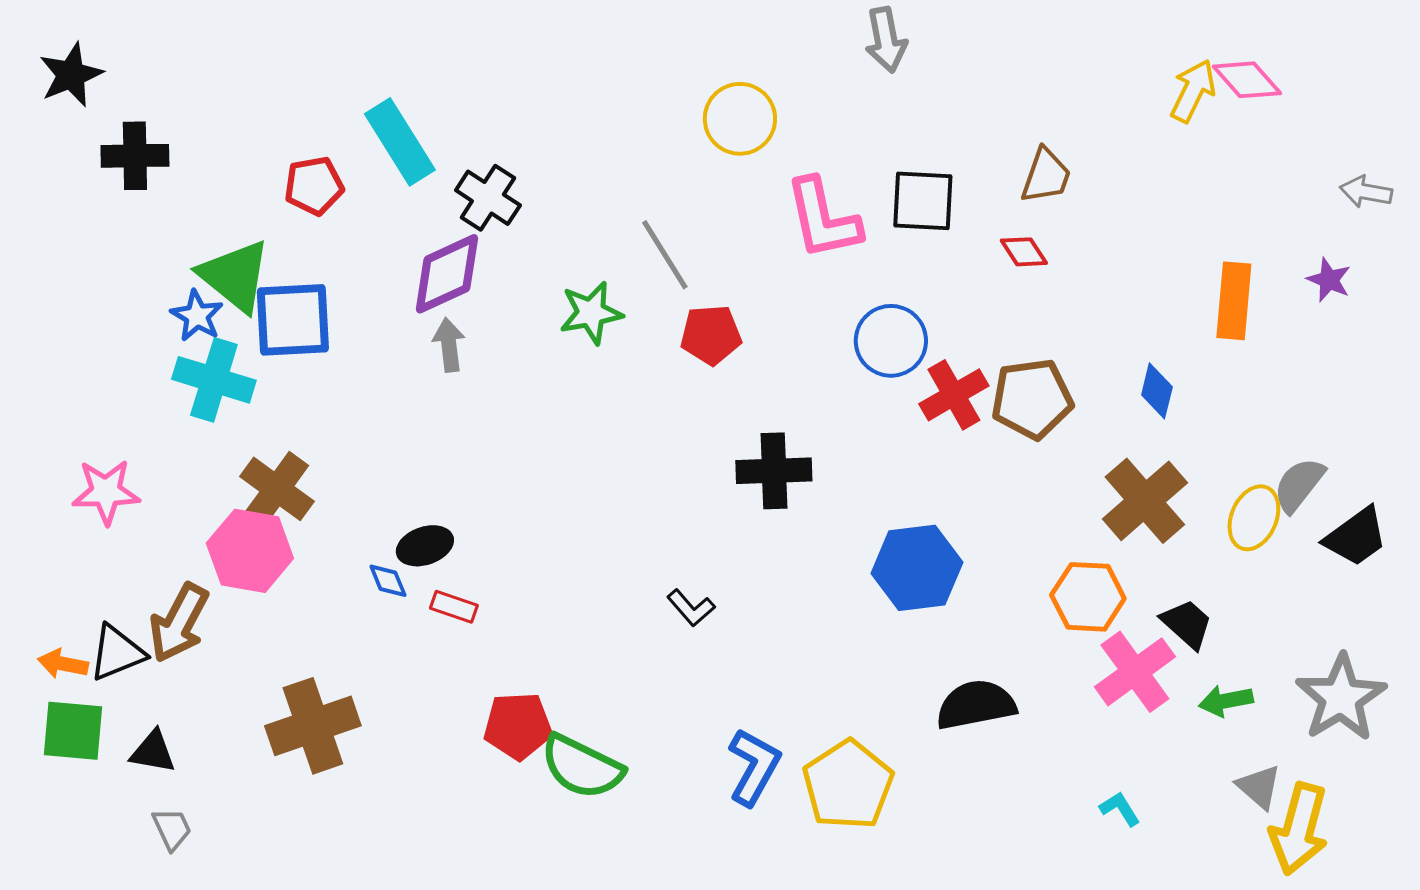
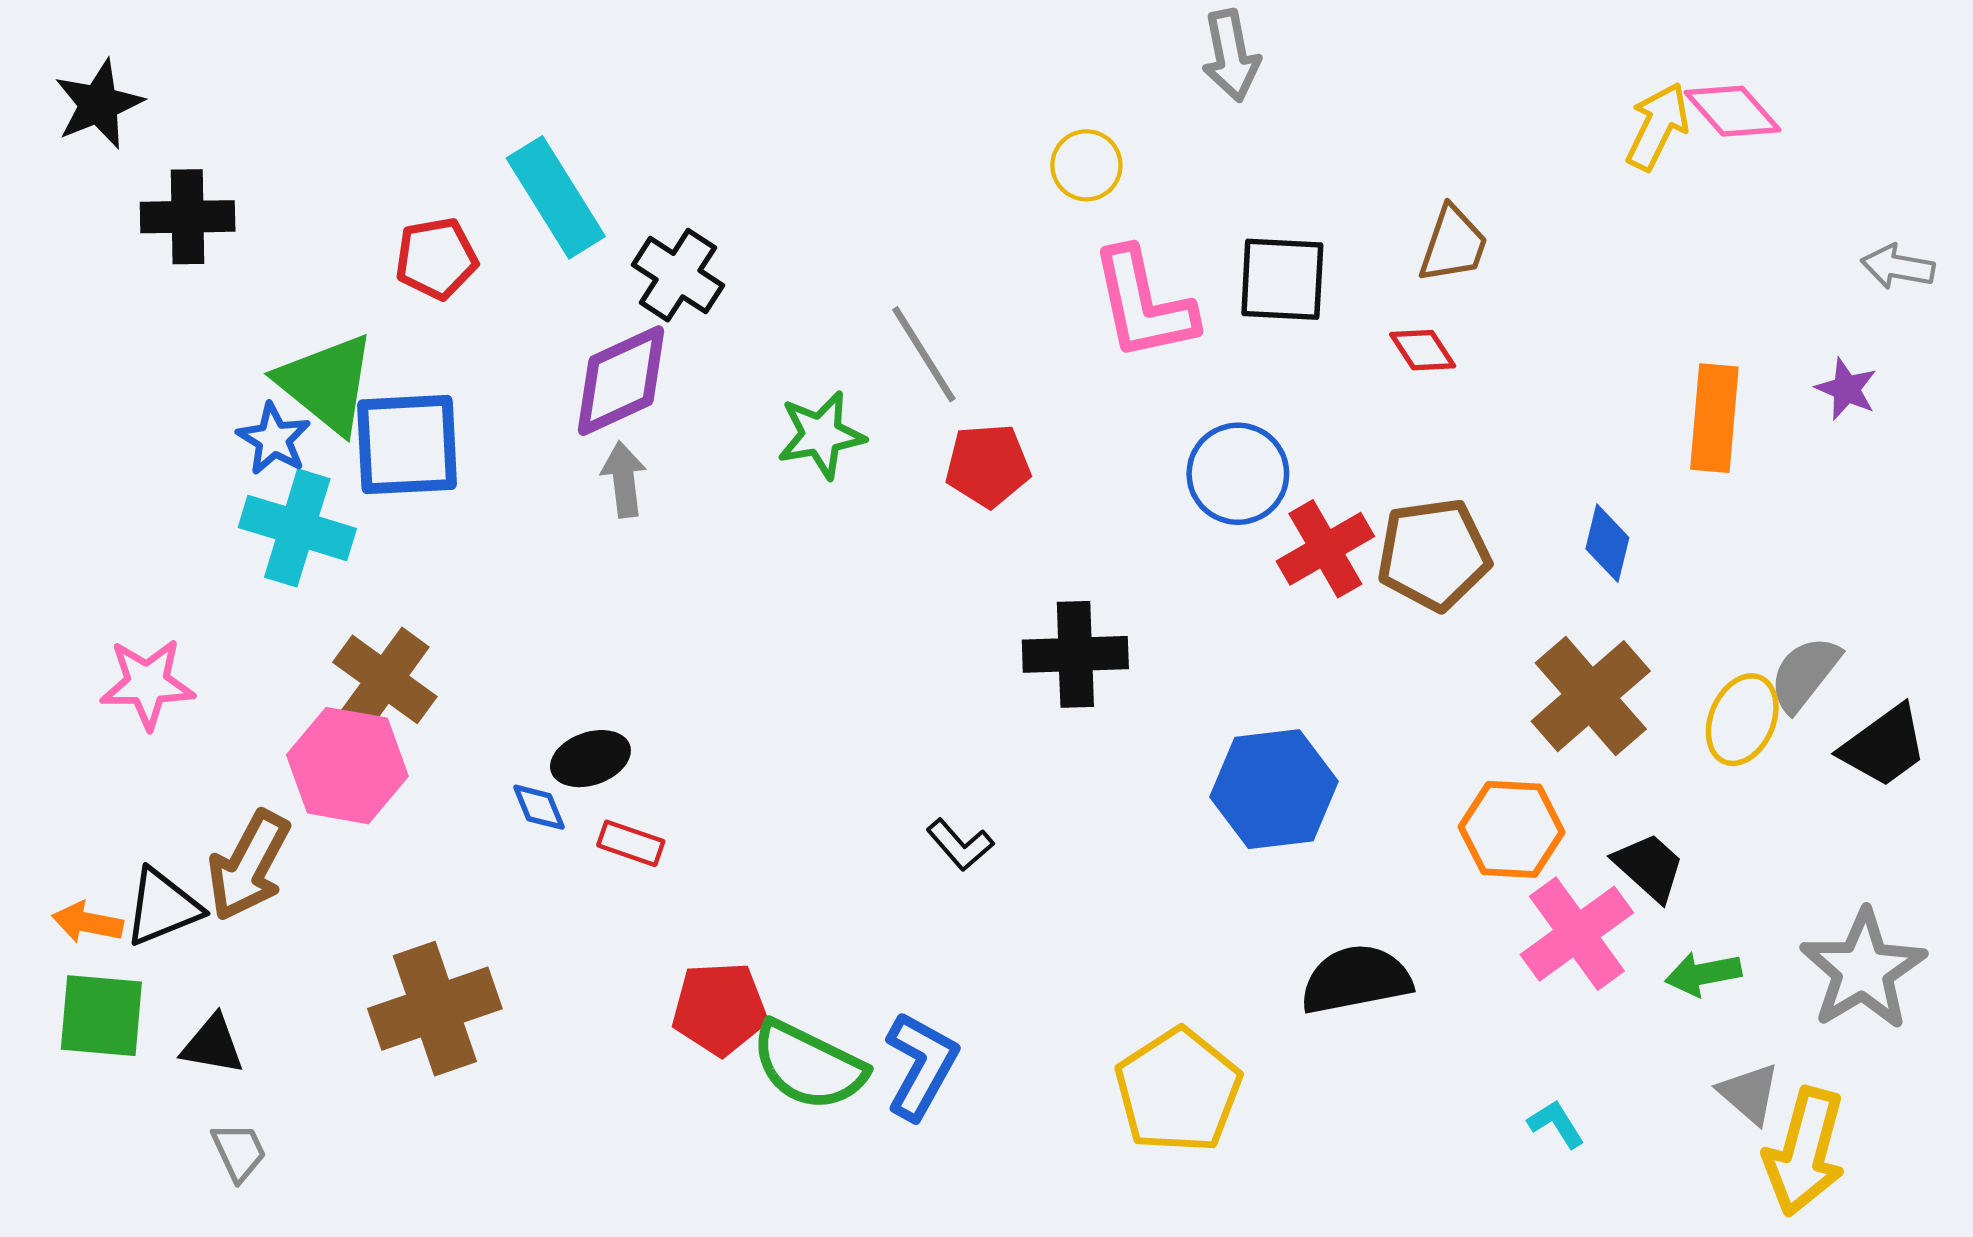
yellow circle: (740, 119) -> (1086, 165), moved, size x0.7
blue L-shape: (754, 767) -> (921, 1066), moved

